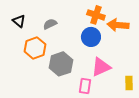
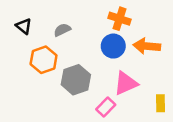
orange arrow: (118, 25) -> (147, 46), moved
pink rectangle: (85, 86) -> (106, 107), turned 35

